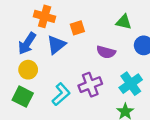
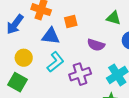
blue arrow: (27, 43) -> (15, 24), moved
blue triangle: (56, 45) -> (51, 36), turned 42
cyan L-shape: (61, 94) -> (55, 62), moved

